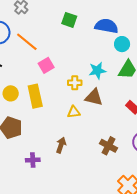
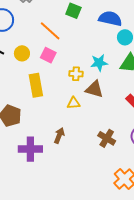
orange line: (27, 42) -> (50, 31), moved
pink square: (46, 65) -> (48, 55), turned -35
yellow circle: (11, 93) -> (22, 53), moved
purple cross: (33, 160) -> (30, 149), size x1.6

